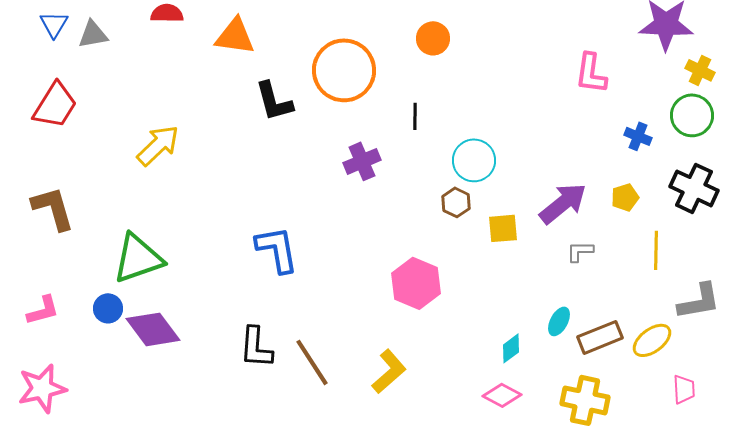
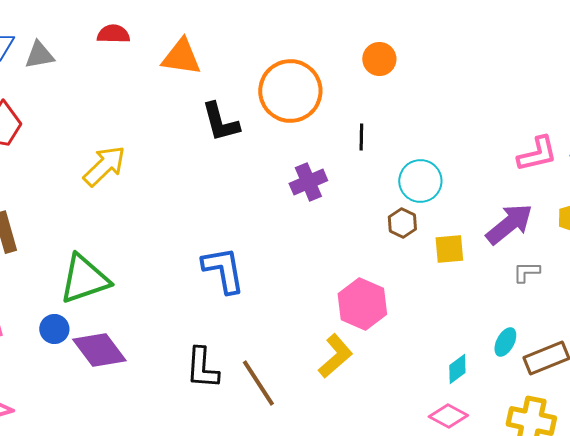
pink L-shape: (591, 73) -> (537, 154), moved, turned -111
yellow L-shape: (389, 371) -> (335, 356), moved

